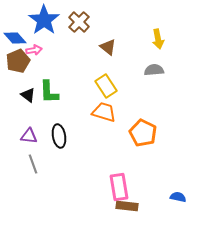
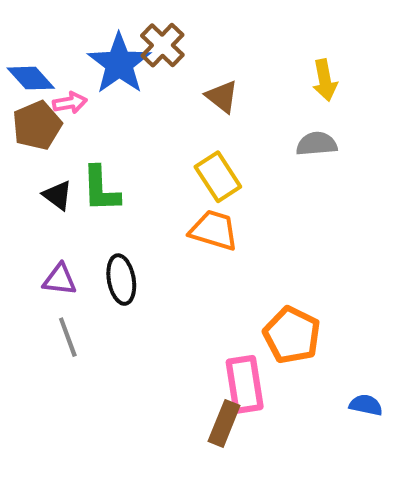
blue star: (44, 20) -> (119, 64), moved
orange pentagon: (143, 133) -> (292, 335), moved
brown rectangle: (127, 206) -> (224, 423), moved, turned -75

